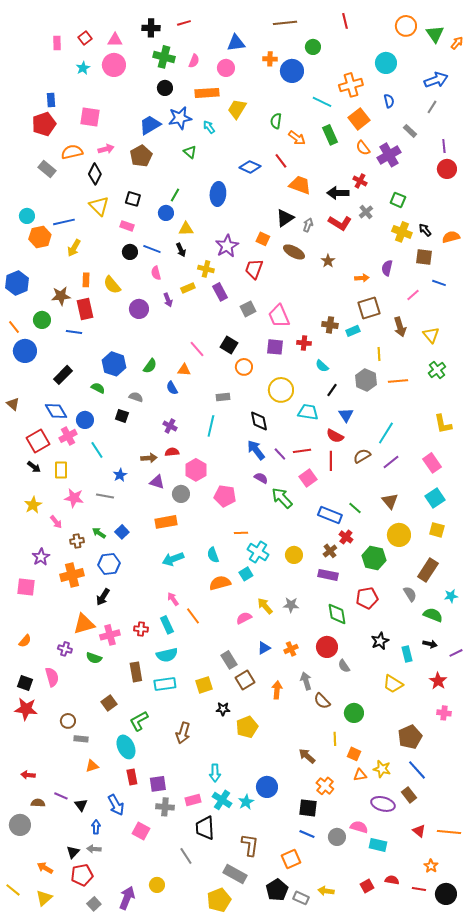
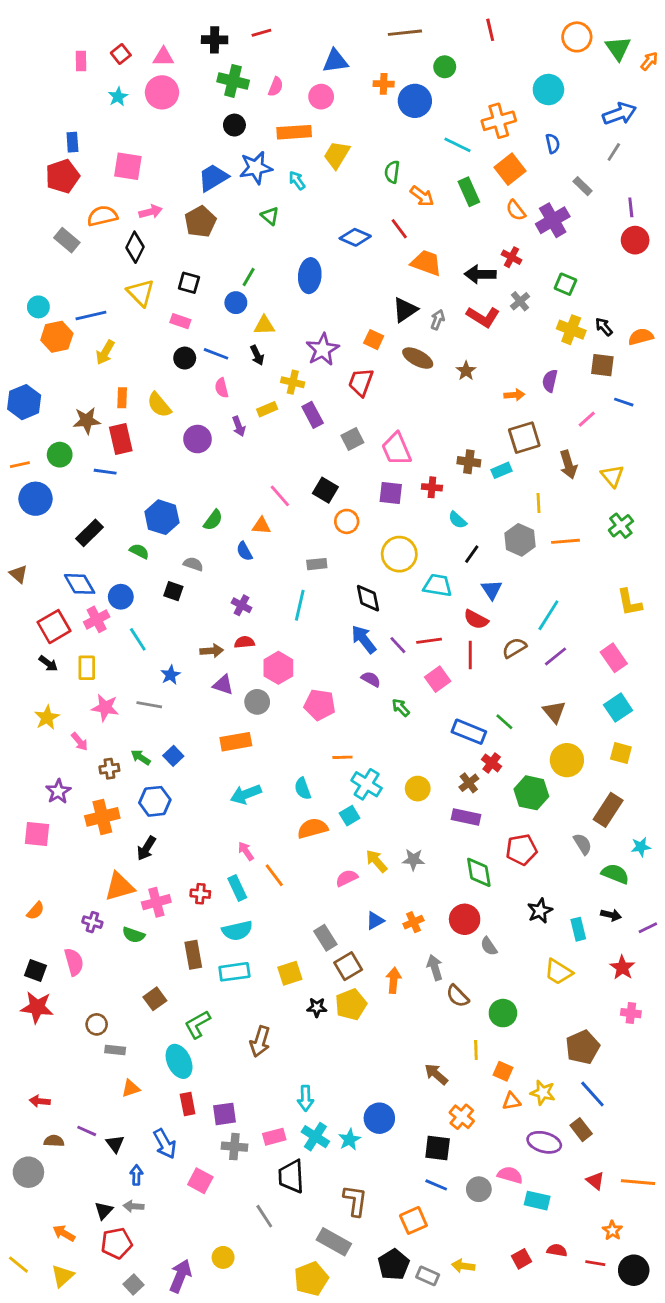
orange line: (14, 327) -> (20, 465), turned -64
green arrow: (282, 498) -> (401, 708), size x0.6
yellow pentagon: (247, 727) -> (351, 1005), moved

